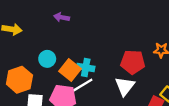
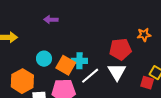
white line: (83, 85) -> (90, 76), moved

